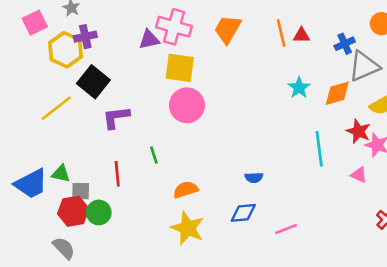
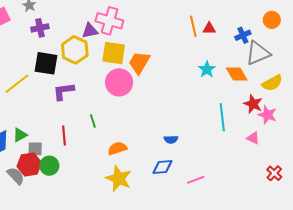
orange trapezoid: (228, 29) -> (139, 63), moved
yellow hexagon: (65, 50) -> (75, 50), moved
black square: (93, 82) -> (46, 63), turned -30
orange diamond: (337, 93) -> (237, 74), turned 75
green triangle: (61, 174) -> (20, 135), turned -42
gray semicircle: (64, 248) -> (16, 176), moved

